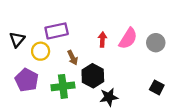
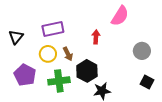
pink semicircle: (128, 38) -> (120, 16), moved
gray circle: (156, 43) -> (142, 51), moved
yellow circle: (41, 51) -> (48, 54), moved

